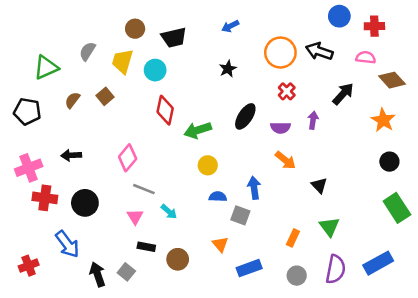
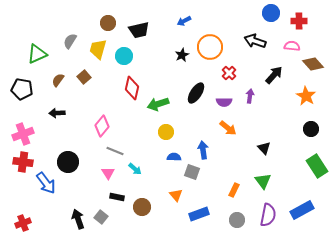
orange circle: (280, 53) -> (210, 47), moved
black arrow: (71, 155) -> (57, 113), moved
black triangle: (319, 185) -> (264, 148), moved
red cross: (45, 198) -> (23, 162), moved
blue arrow: (67, 244) -> (46, 183), moved
red cross: (29, 266) -> (23, 223), moved

